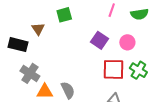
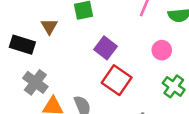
purple square: (99, 40) -> (106, 48), moved
red square: (113, 69) -> (117, 80), moved, turned 30

